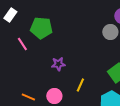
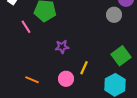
pink circle: (54, 96) -> (66, 79), moved

